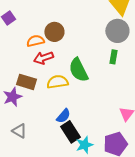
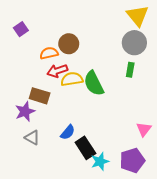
yellow semicircle: (57, 82) -> (72, 79), moved
blue semicircle: (63, 116) -> (68, 132), moved
gray triangle: (19, 131) -> (32, 138), moved

